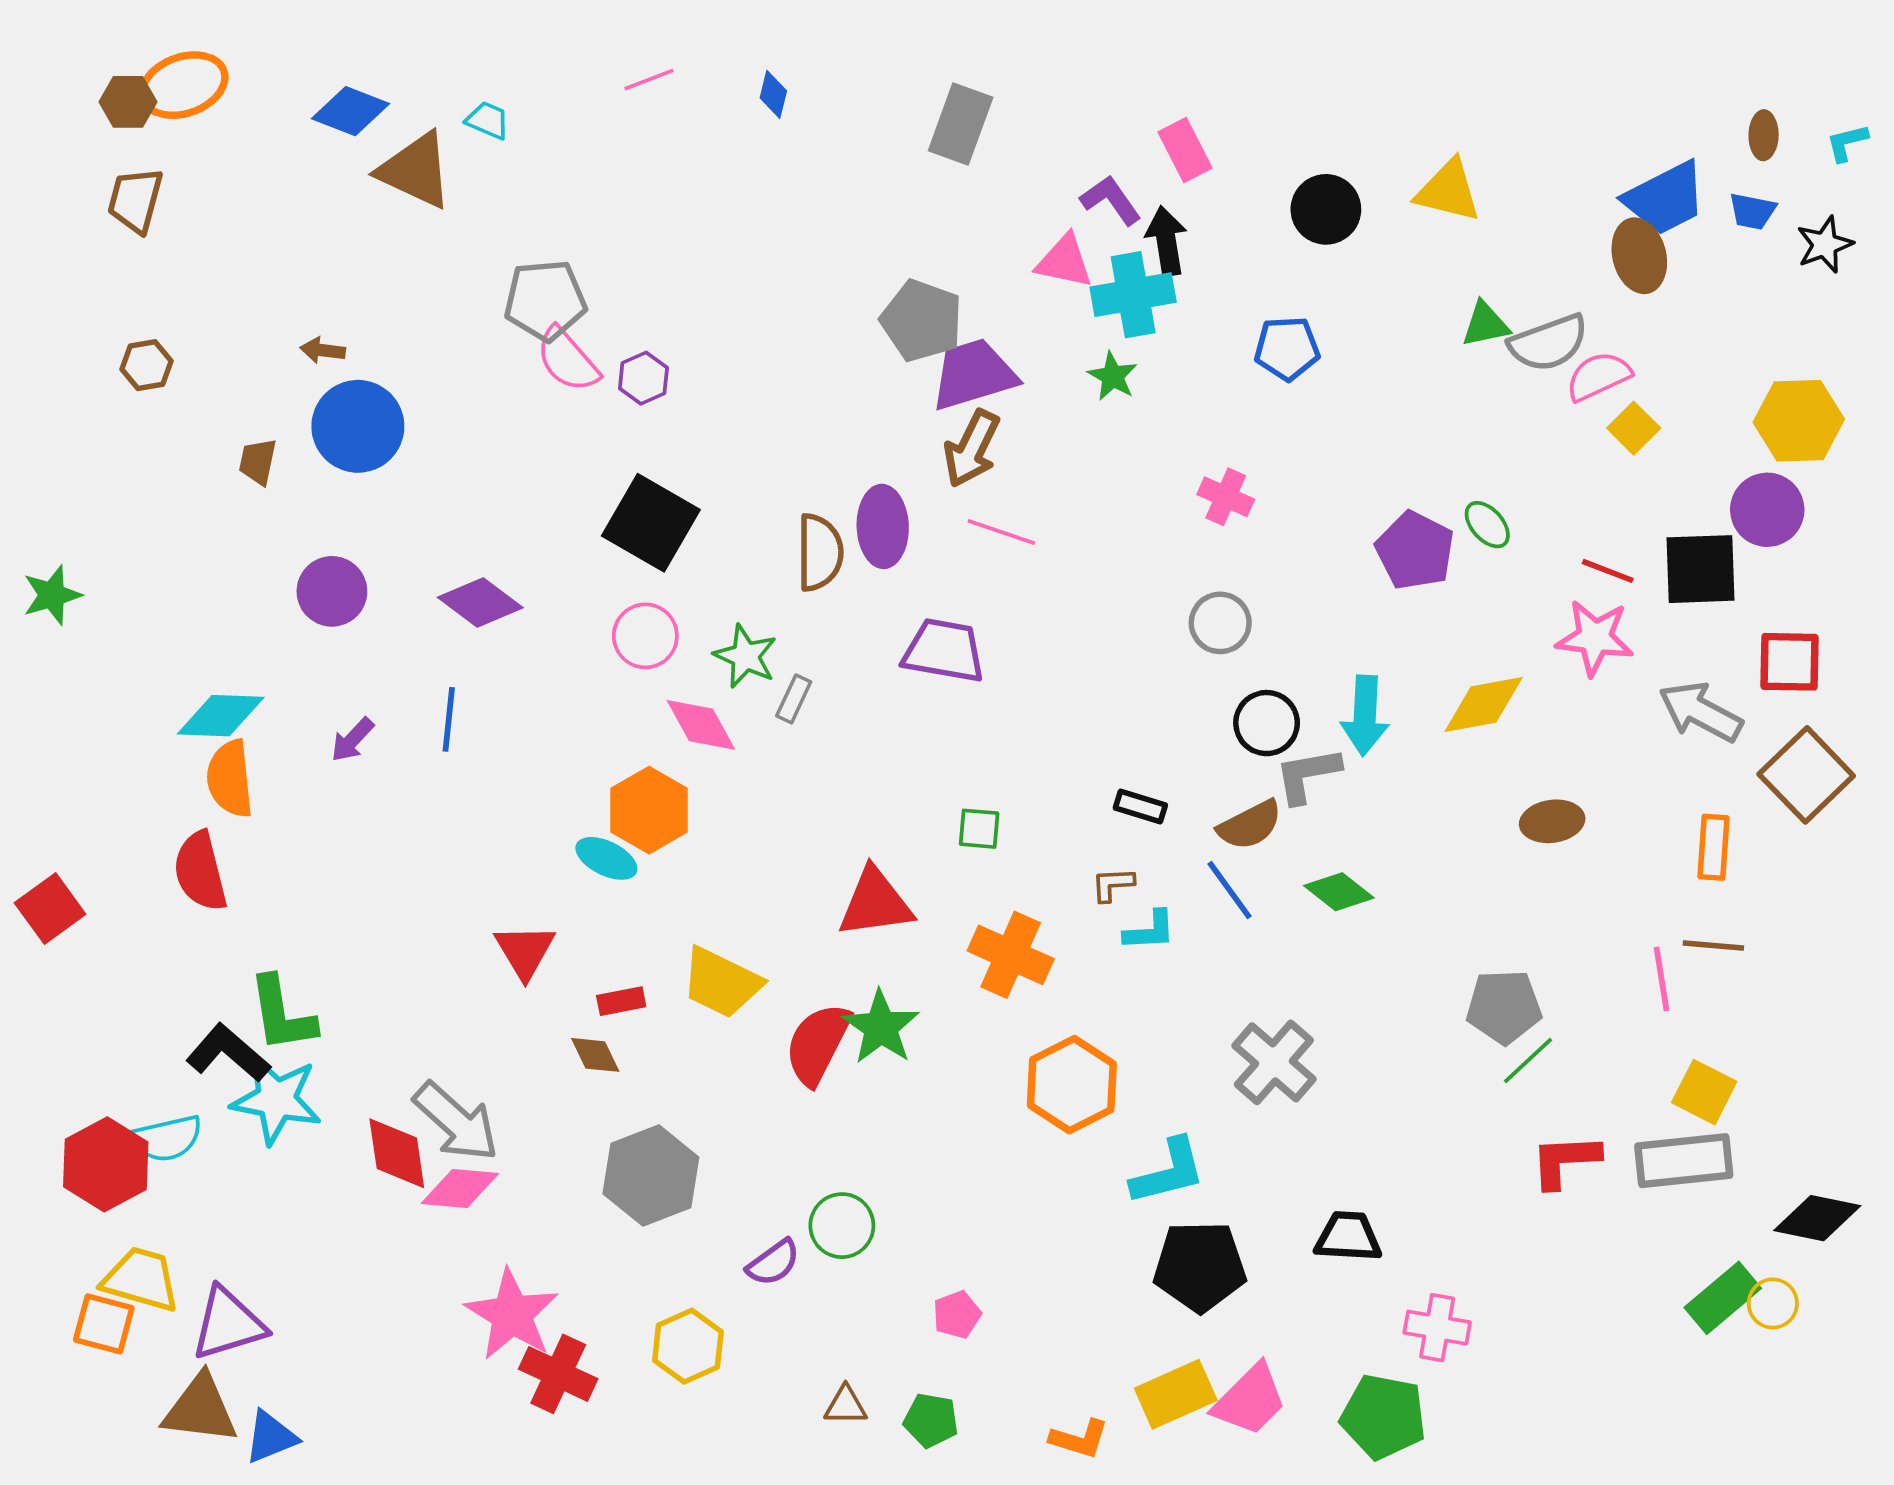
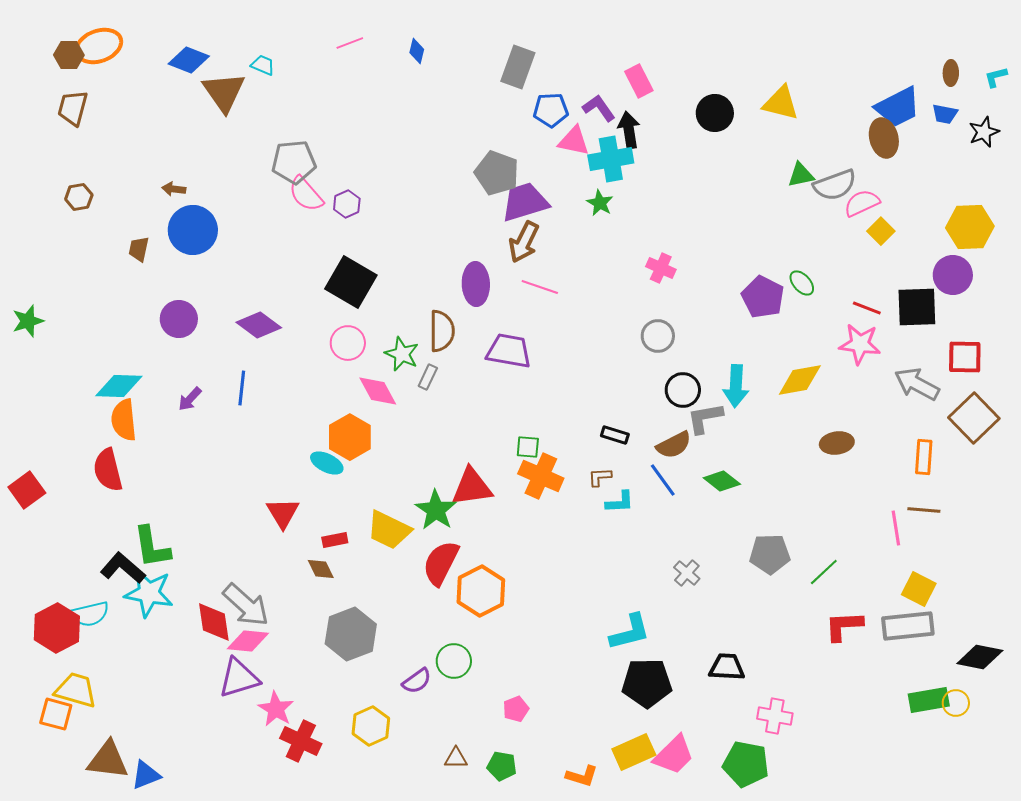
brown triangle: (415, 170) -> (224, 92), turned 30
blue pentagon: (1287, 348) -> (551, 110), moved
brown semicircle: (820, 552) -> (442, 331), moved
orange cross: (1011, 955) -> (541, 476), moved
gray pentagon: (1504, 1007) -> (770, 554), moved
green star: (881, 1027) -> (436, 510), moved
gray cross: (1274, 1062) -> (687, 573), size x0.6
orange hexagon: (1072, 1085) -> (481, 591), moved
green rectangle: (1723, 1298) -> (929, 700), turned 30
pink star: (512, 1315) -> (276, 709), size x0.7
purple triangle: (228, 1324) -> (239, 678), moved

